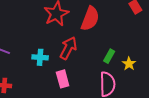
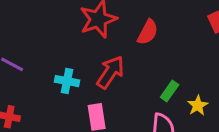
red semicircle: (90, 19) -> (148, 32), size x0.7

